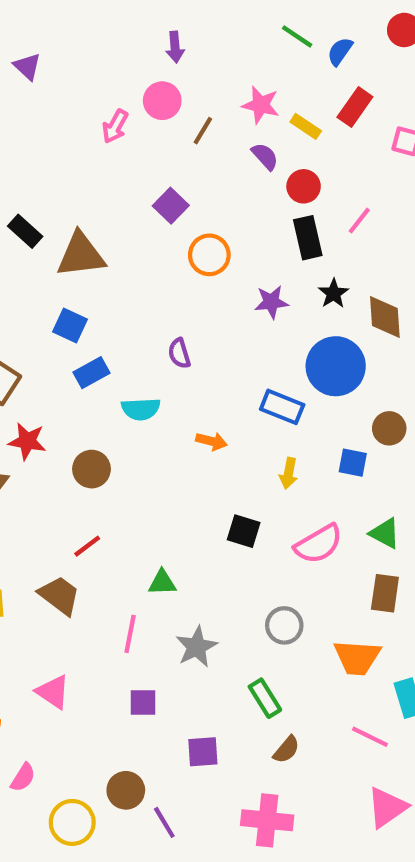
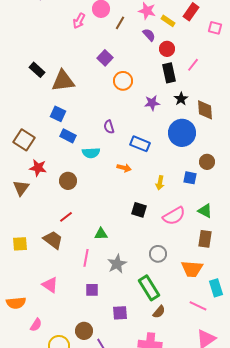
blue rectangle: (92, 373) -> (68, 136), turned 56
blue rectangle: (282, 407) -> (140, 144), moved
green rectangle: (265, 698) -> (149, 288), size x1.4

